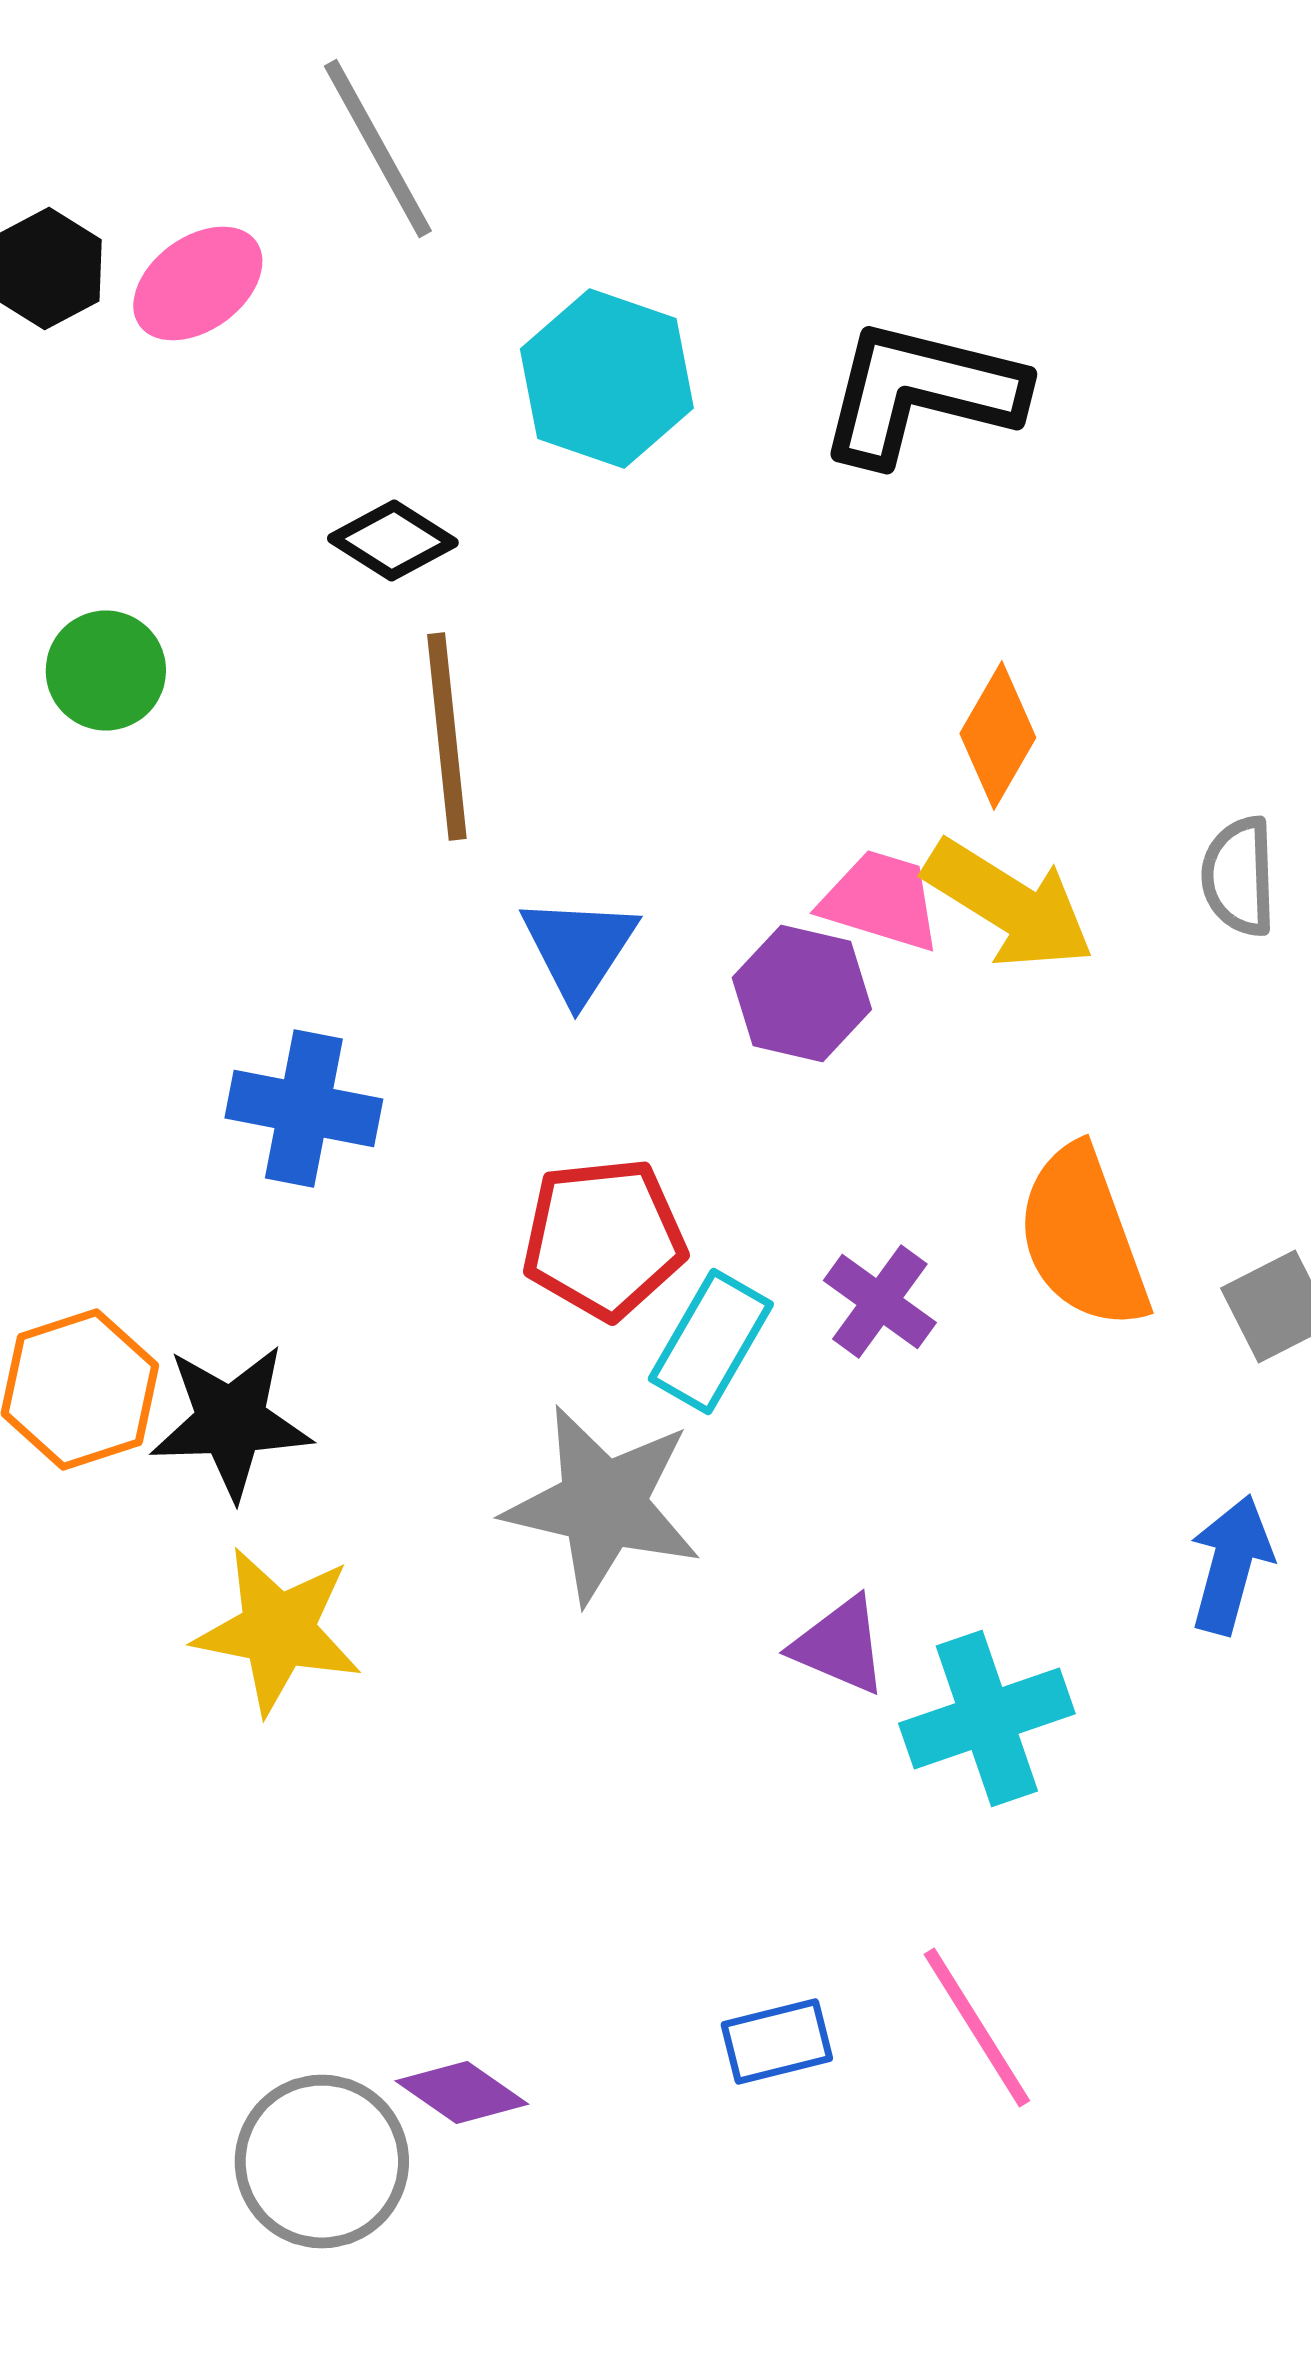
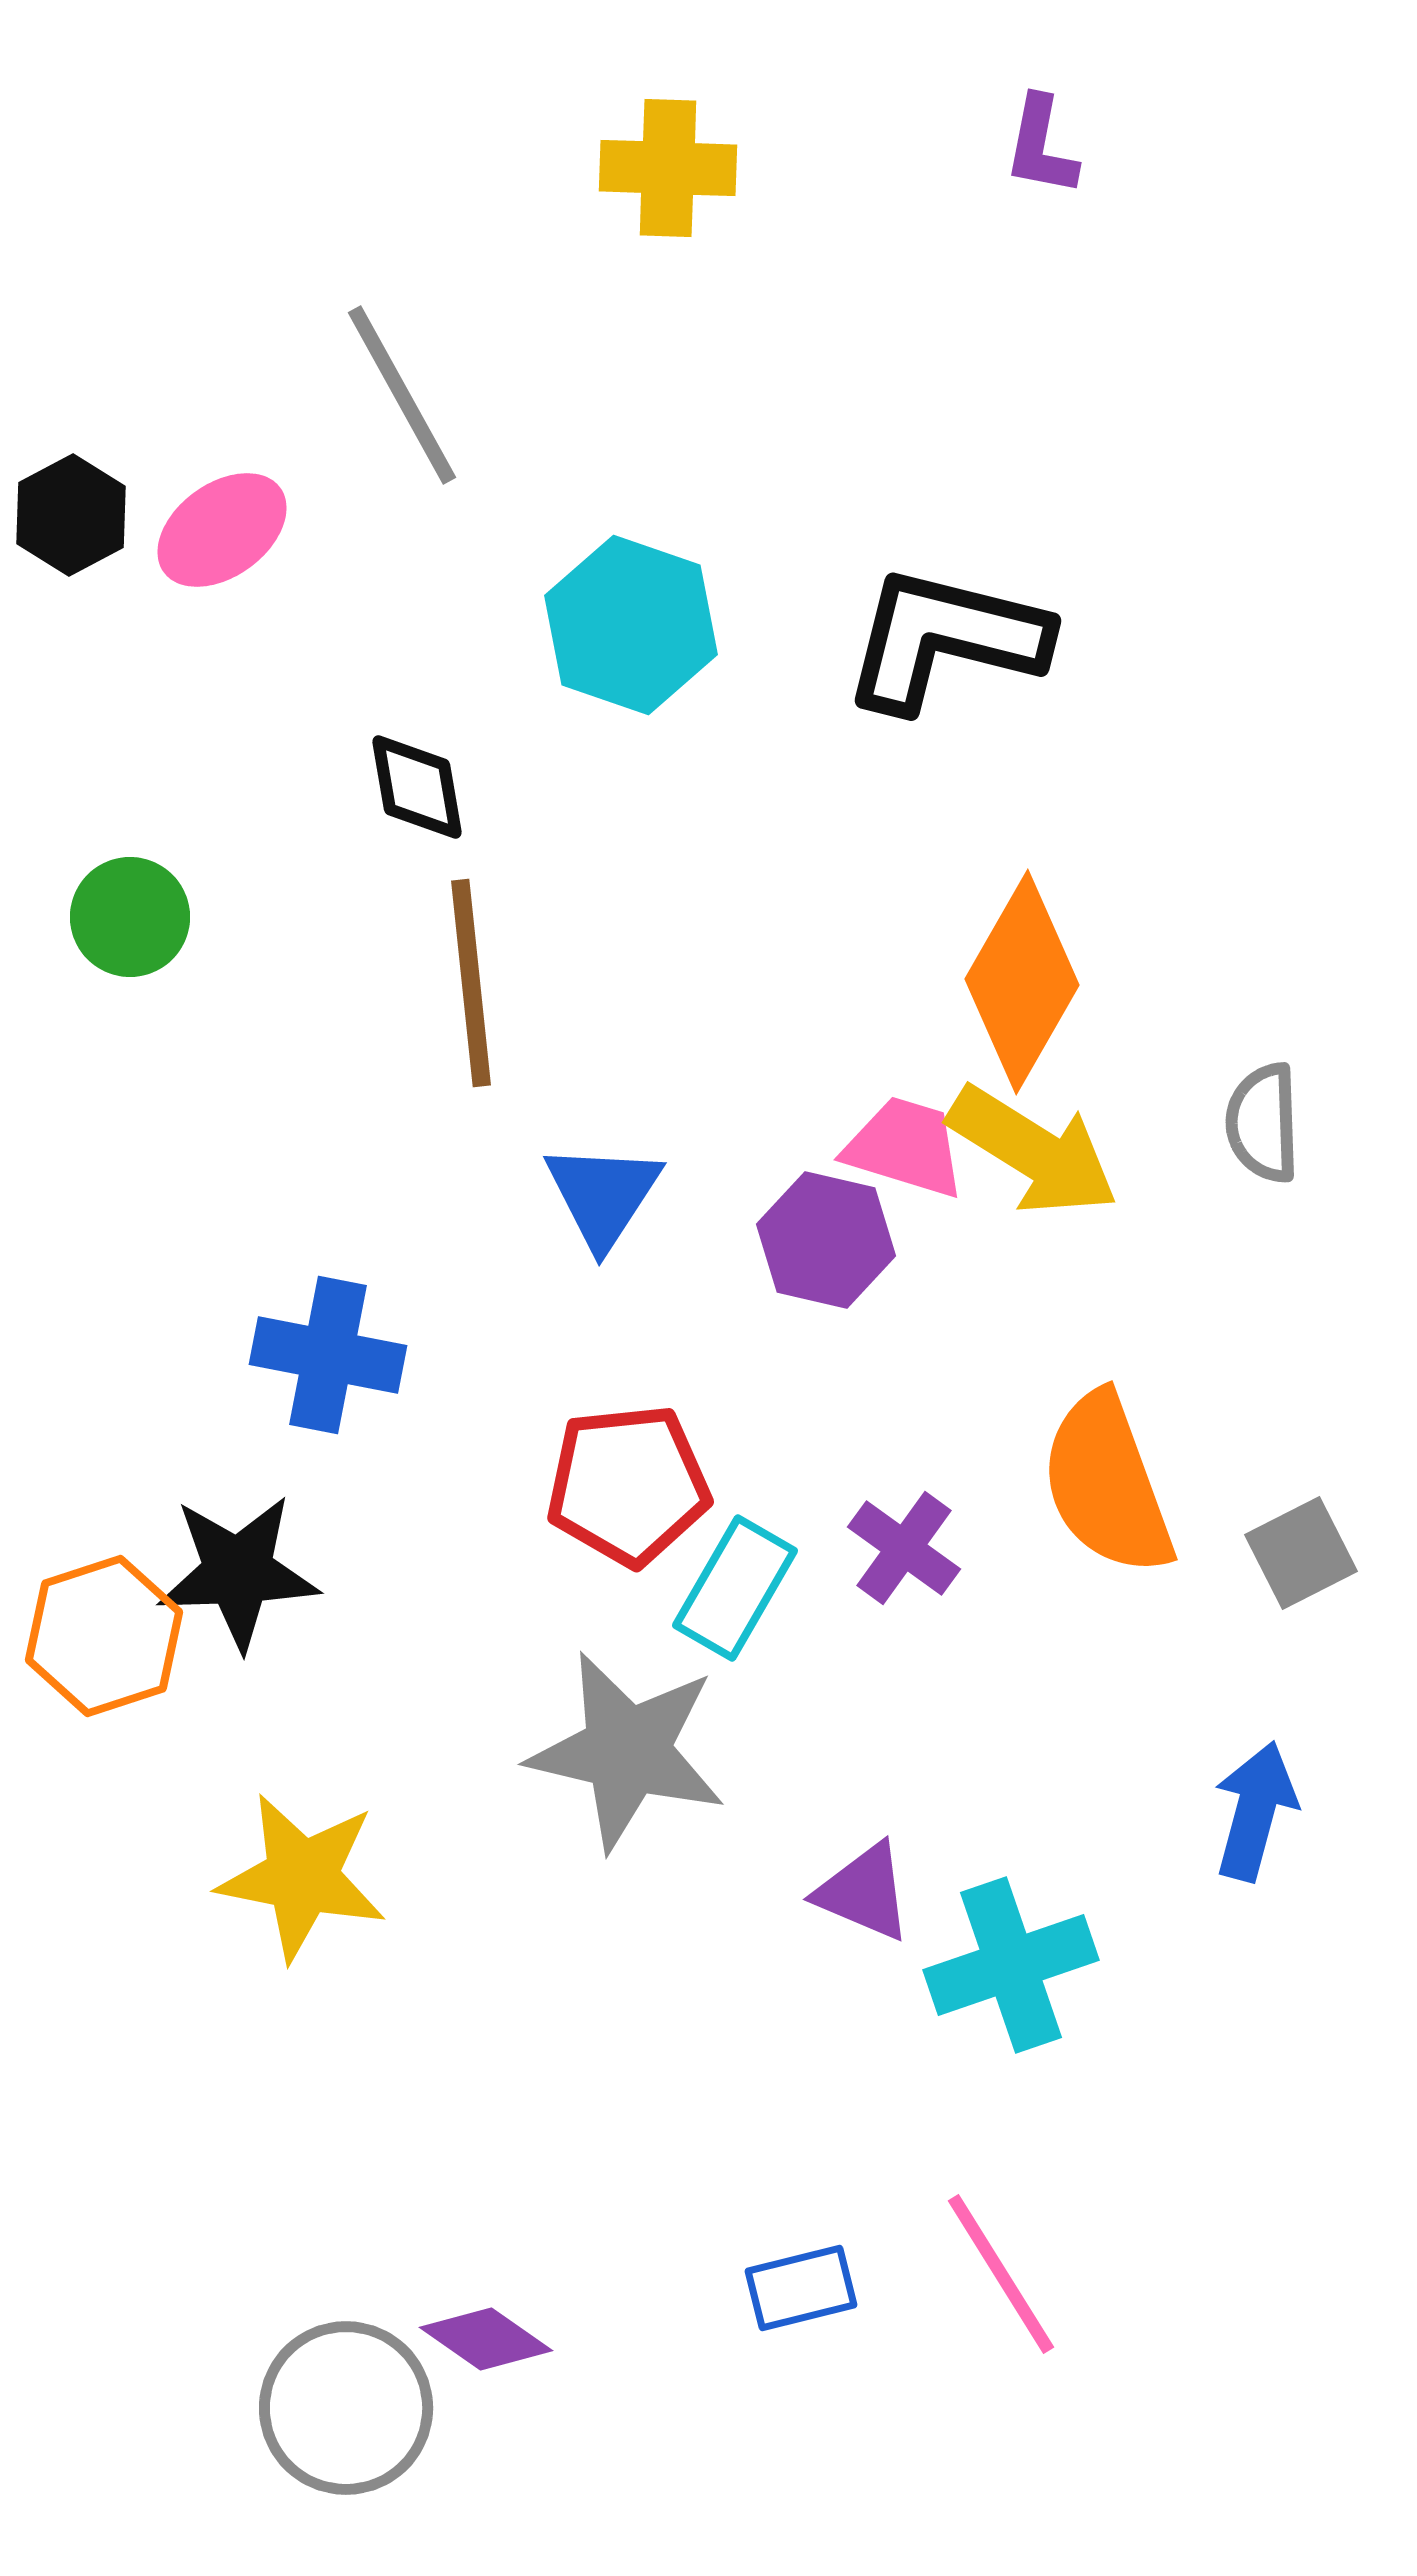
black diamond: (393, 540) -> (417, 787), turned 48
orange diamond: (998, 736) -> (1022, 982), size x1.5
black star: (231, 1422) -> (238, 1572), moved

